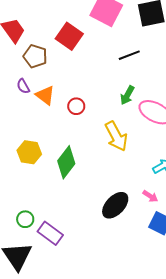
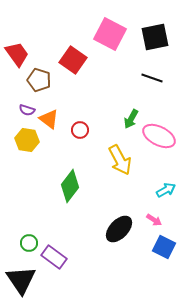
black line: (129, 55) -> (152, 78), moved, turned 40
purple semicircle: (23, 86) -> (27, 110), turned -42
yellow hexagon: (29, 152) -> (27, 140), moved

